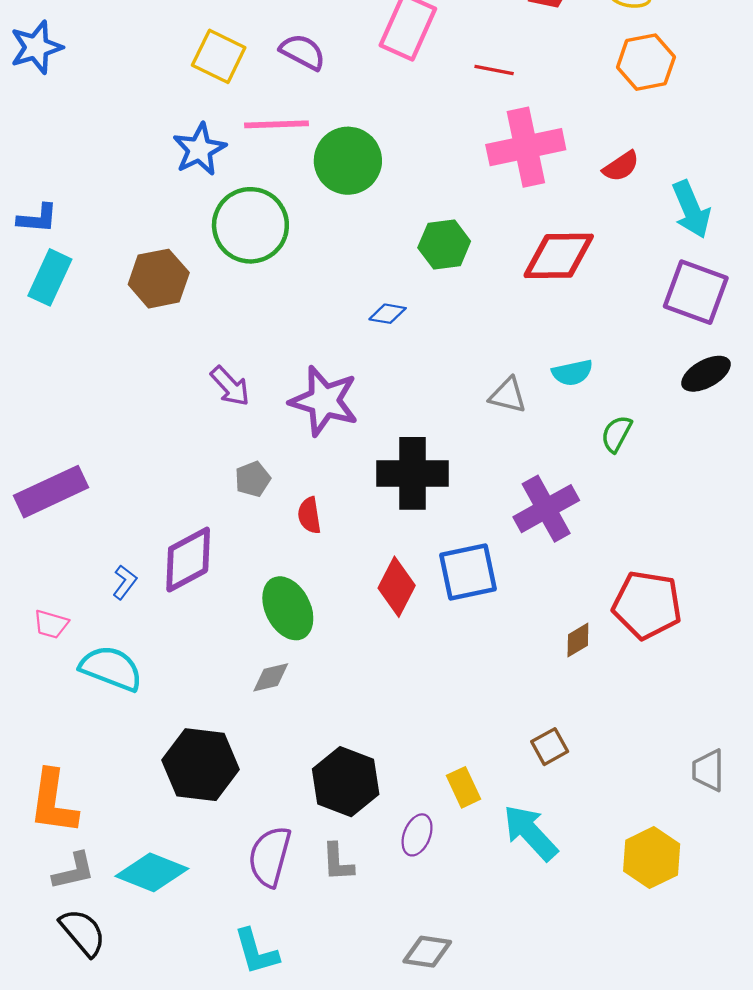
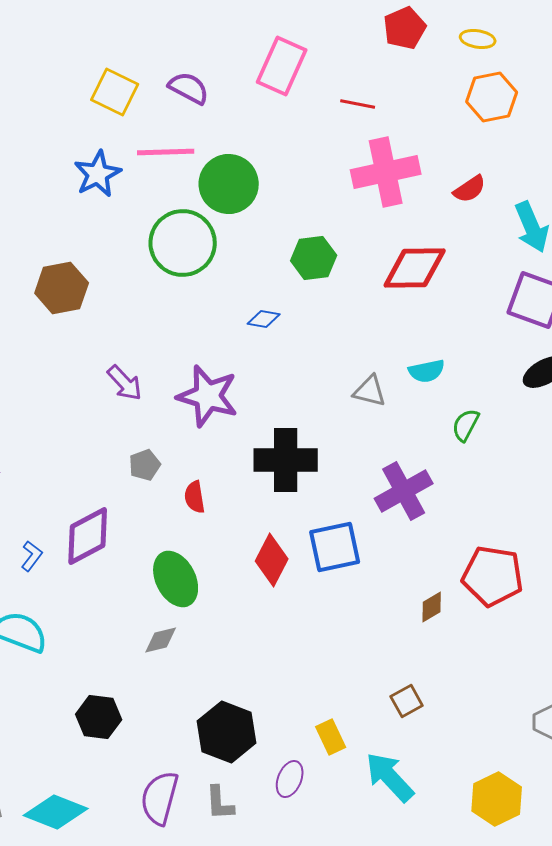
green circle: (250, 225) -> (183, 243), moved
black hexagon: (201, 765) -> (99, 717), size x0.7

